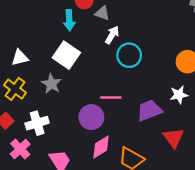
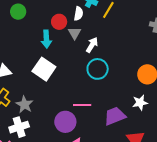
gray triangle: (102, 13) -> (75, 33), turned 40
white arrow: (112, 35) -> (92, 45), moved
gray star: (51, 84) -> (24, 105), moved

